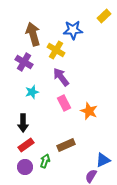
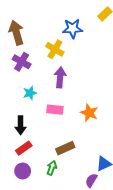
brown arrow: (33, 34) -> (16, 33), moved
purple arrow: (61, 77) -> (60, 77), turned 42
pink rectangle: (64, 103) -> (55, 110), moved, turned -56
green arrow: (45, 161) -> (52, 168), moved

